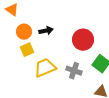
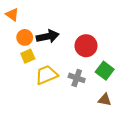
black arrow: (46, 31) -> (48, 36), size x1.5

